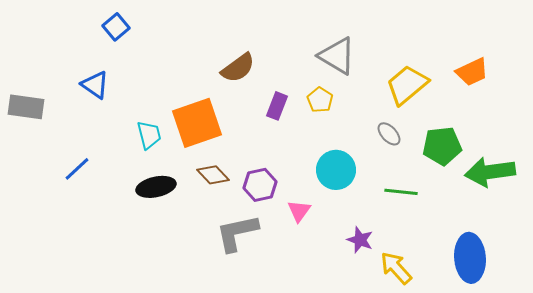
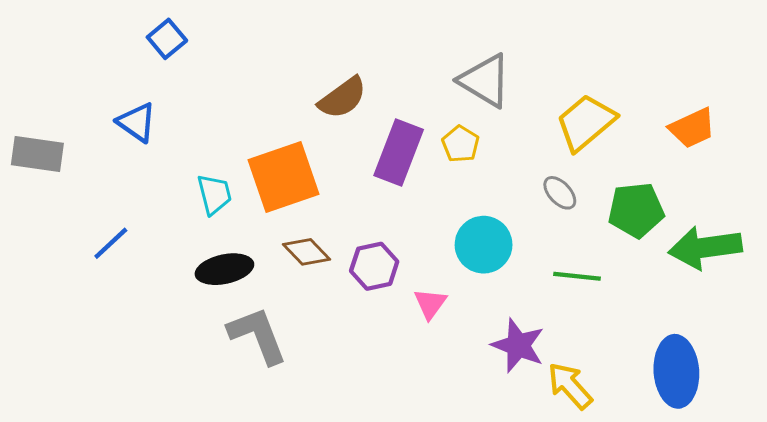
orange trapezoid: (472, 72) -> (692, 128), moved
purple rectangle: (277, 106) -> (399, 153), size x1.6
gray L-shape: (237, 233) -> (258, 335), moved, turned 81
purple star: (360, 240) -> (518, 345), size x1.4

